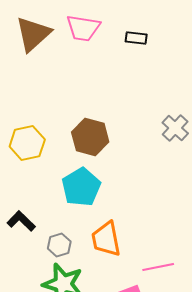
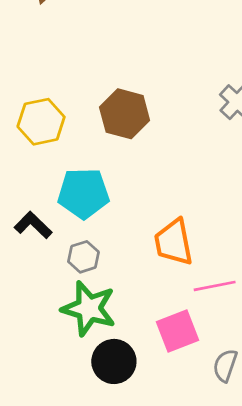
cyan pentagon: (81, 187) -> (83, 193), moved, turned 30
orange trapezoid: (106, 239) -> (174, 242), moved

